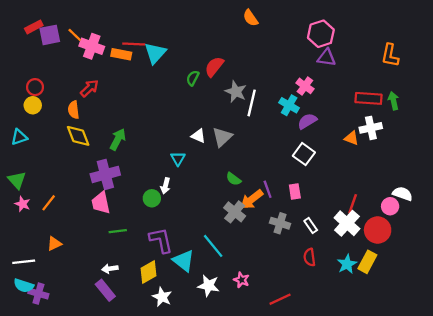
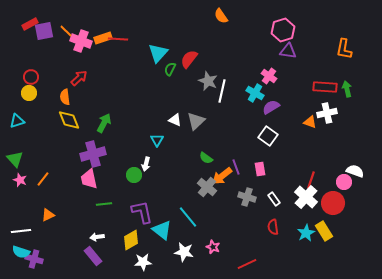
cyan triangle: (155, 53) -> (158, 53), moved
orange rectangle: (121, 54) -> (103, 38), moved, turned -30
yellow rectangle: (367, 262) -> (324, 231), turned -60
white star: (162, 297) -> (143, 262), turned -30

